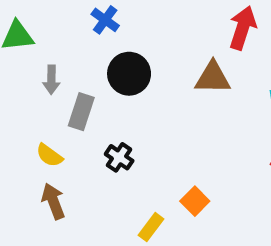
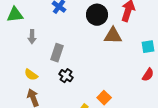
black circle: (129, 74) -> (97, 15), moved
gray rectangle: (81, 112) -> (57, 53), moved

